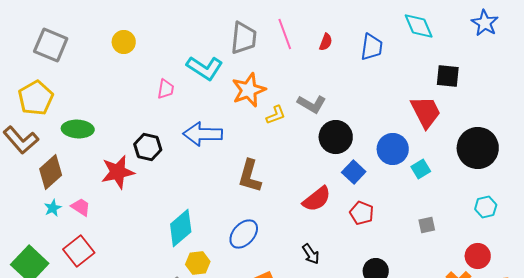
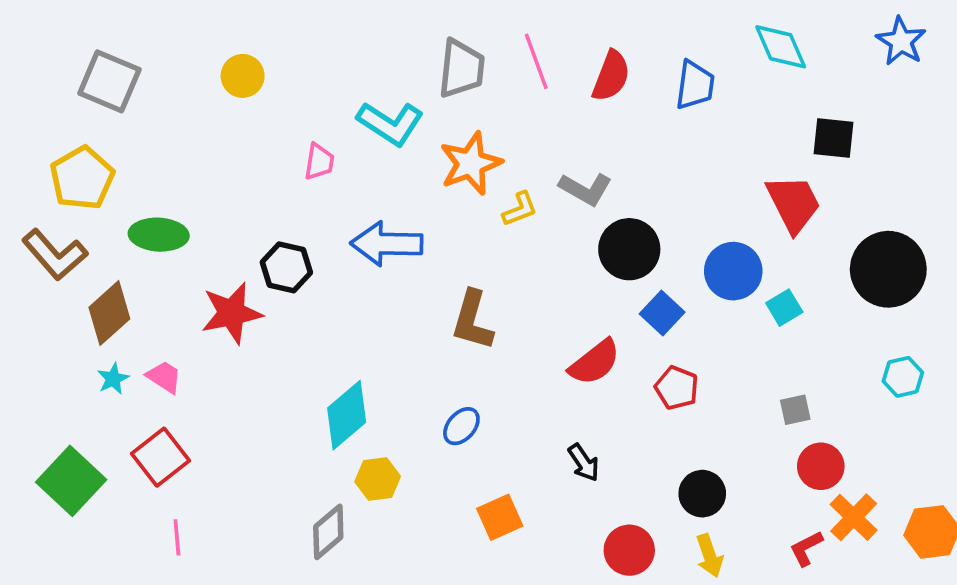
red semicircle: (326, 42) -> (611, 76), size x1.6
blue ellipse: (244, 234) -> (461, 426), size x0.7
red circle: (478, 256) -> (821, 466), moved

